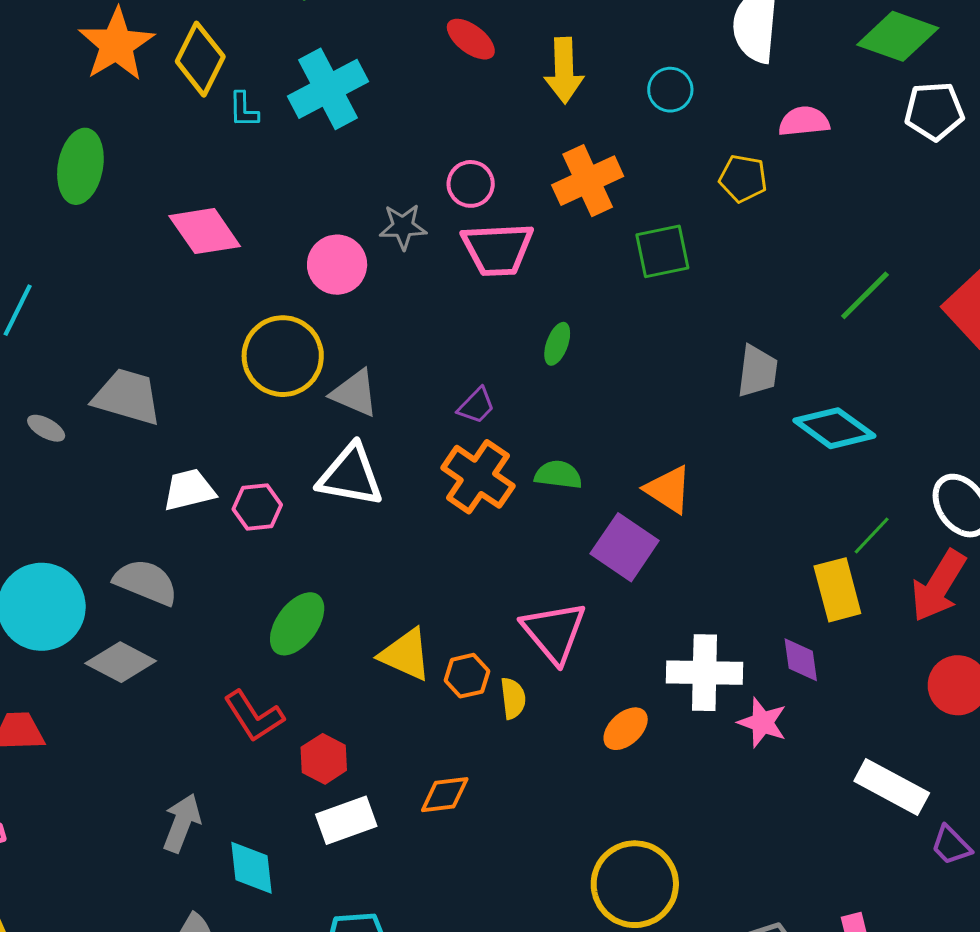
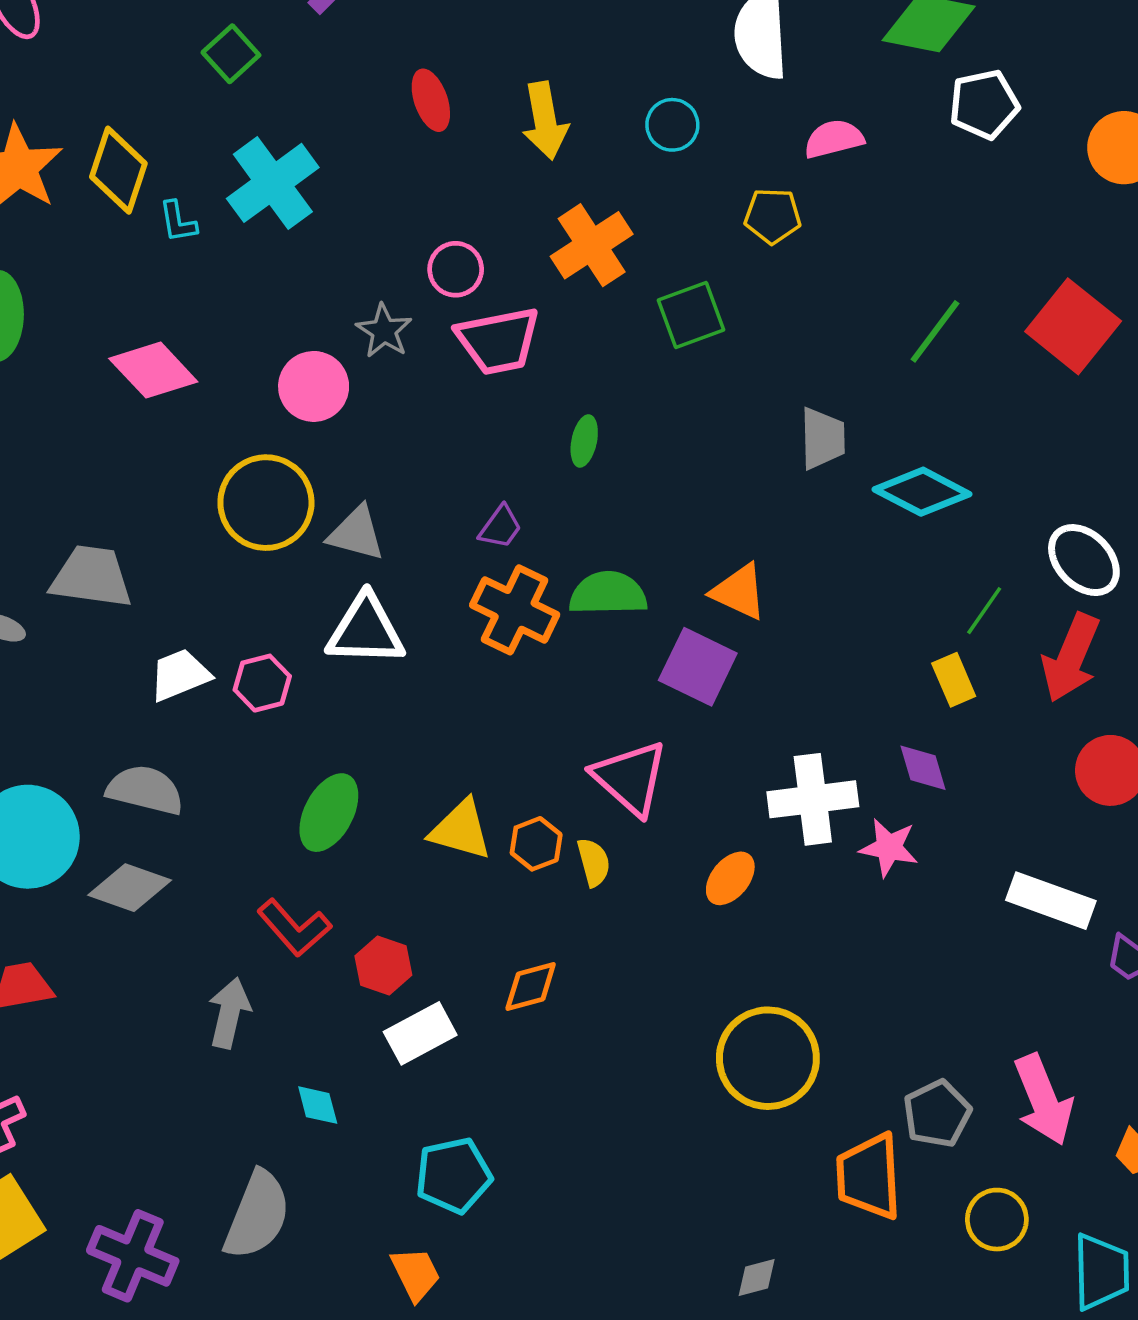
red ellipse: (471, 39) -> (431, 100), turned 42
gray star: (403, 227) -> (384, 331), turned -30
green semicircle: (558, 475) -> (608, 593), size x1.4
yellow rectangle: (837, 590) -> (954, 680), size x0.7
gray arrow: (182, 823) -> (229, 1013), moved
cyan diamond: (252, 868) -> (318, 1105), size x0.7

